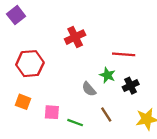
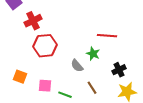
red cross: (75, 37) -> (33, 21), moved
red hexagon: (30, 64) -> (45, 46), moved
black cross: (131, 86) -> (119, 70), moved

